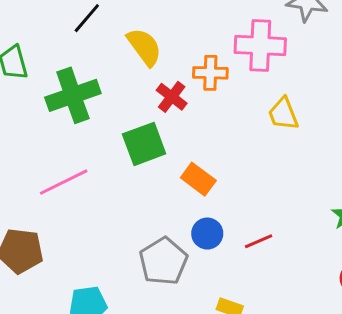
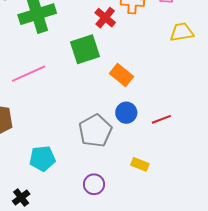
yellow trapezoid: (283, 114) -> (182, 32), turned 100

